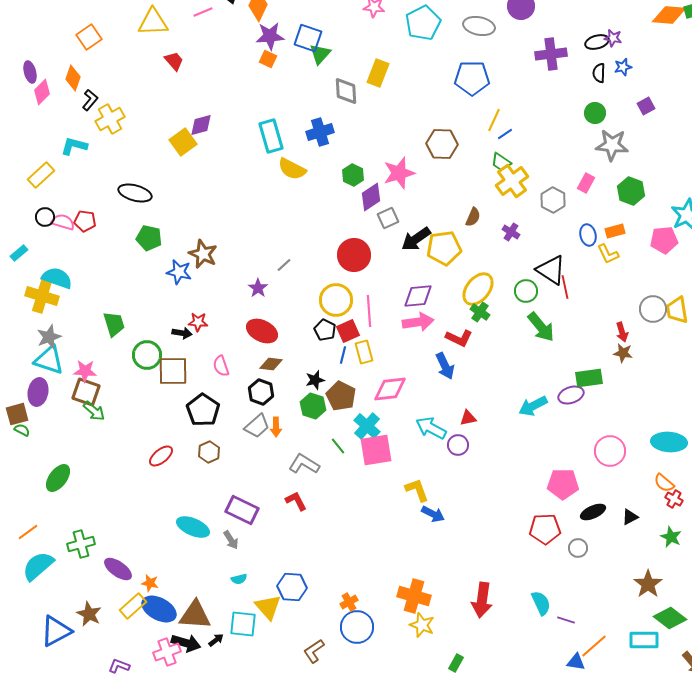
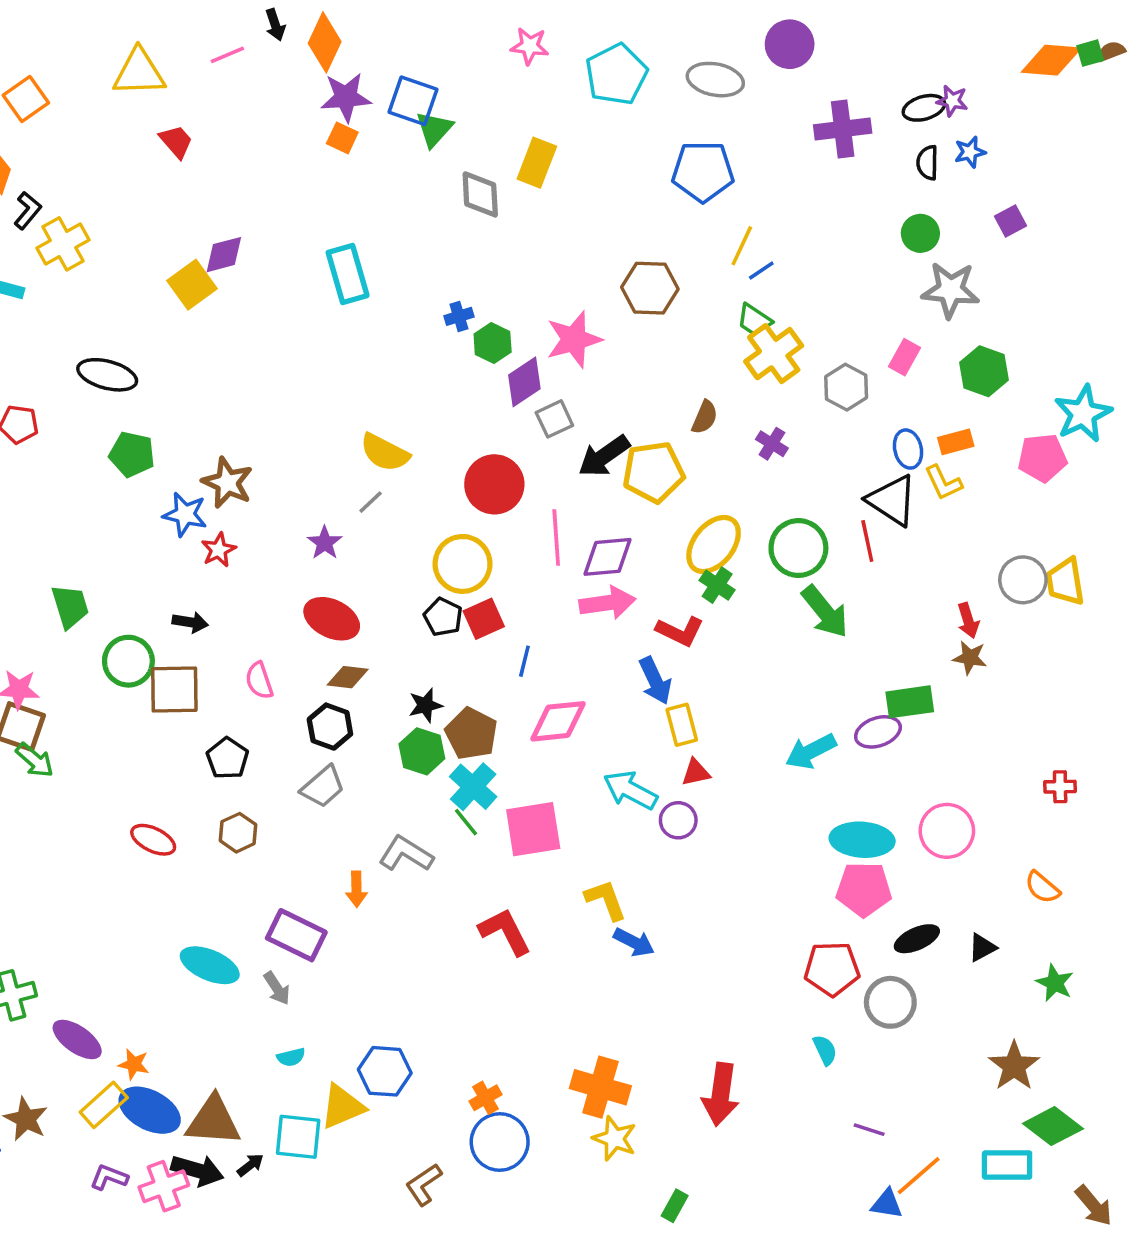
blue cross: (320, 132) -> (459, 316), moved, size x0.6
yellow semicircle: (292, 169) -> (385, 453), moved
black triangle: (551, 270) -> (892, 500), moved
green circle: (526, 291) -> (798, 548), size x1.4
pink line: (369, 311) -> (556, 537), moved
red star: (198, 322) -> (219, 550), moved, turned -30
yellow rectangle: (364, 352) -> (682, 725), moved
blue line: (343, 355) -> (524, 661), moved
black pentagon: (203, 410) -> (227, 758), size x0.7
cyan cross: (367, 426) -> (473, 787), moved
orange arrow: (276, 427) -> (356, 889), moved
cyan ellipse: (669, 442) -> (862, 840), moved
red ellipse: (161, 456) -> (153, 840), turned 65
red cross: (674, 499) -> (1060, 787), moved, turned -30
red L-shape: (296, 501) -> (505, 932), moved, size x1.4
gray circle: (578, 548) -> (890, 1002), size x1.5
cyan semicircle: (541, 603) -> (825, 1050), moved, size x0.7
yellow triangle: (268, 607) -> (342, 1107), turned 48
purple L-shape: (119, 666) -> (109, 1177), moved

